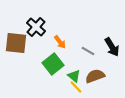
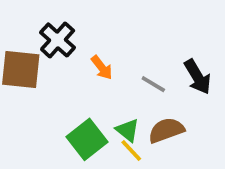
green square: (53, 64) -> (87, 139), moved

